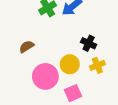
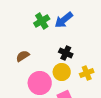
black cross: (89, 43) -> (66, 53), moved

